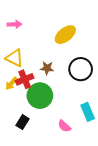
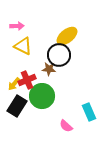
yellow triangle: (14, 58) -> (23, 46), moved
black circle: (81, 69) -> (59, 55), moved
black rectangle: (23, 122) -> (17, 106), moved, size x1.5

